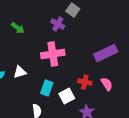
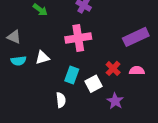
red cross: (85, 82) -> (113, 68), turned 32
pink semicircle: (107, 84) -> (137, 71), turned -56

